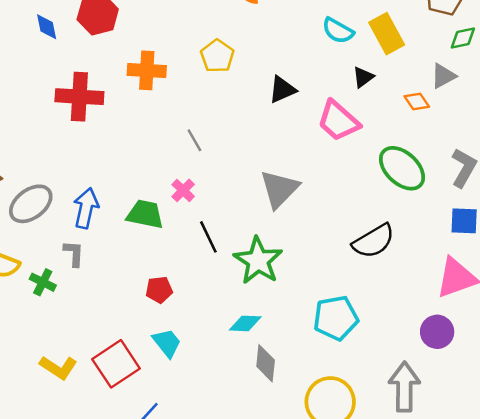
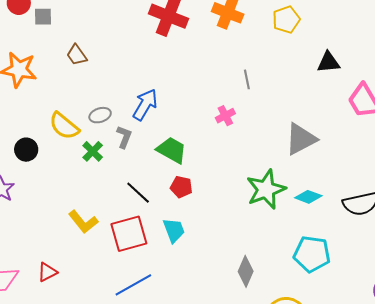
gray ellipse: (31, 204) -> (100, 115), moved, size x0.6
green trapezoid: (145, 214) -> (172, 150), moved
black line: (208, 237) -> (138, 193), moved, turned -40
cyan diamond: (245, 323) -> (308, 197), moved

